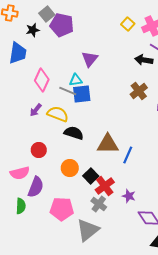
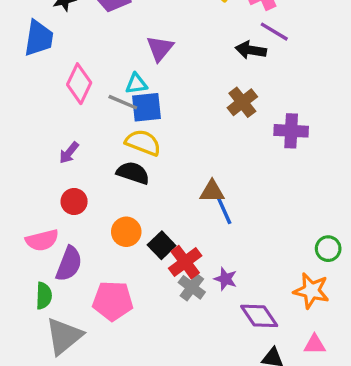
purple arrow: (36, 110) -> (69, 153), moved
yellow semicircle: (58, 114) -> (143, 143), moved
brown triangle: (108, 144) -> (212, 191), moved, size x0.7
blue line: (128, 155) -> (224, 210), turned -48
gray cross: (99, 204) -> (192, 287), moved
gray triangle: (88, 230) -> (64, 336), moved

